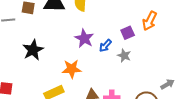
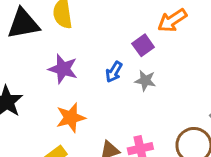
orange arrow: (150, 21) -> (172, 20), turned 42
purple star: (84, 38) -> (63, 69), moved

